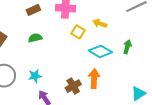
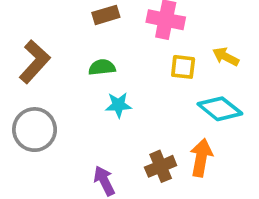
yellow square: (78, 32) -> (183, 67), turned -32
cyan star: (35, 76) -> (118, 105), moved

